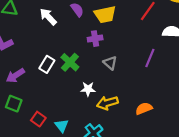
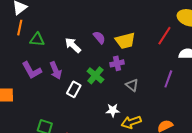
green cross: (70, 62) -> (95, 75), moved
purple arrow: (15, 75) -> (56, 70), moved, turned -78

